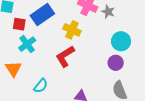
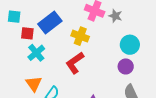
orange triangle: (13, 69) -> (34, 84), moved

